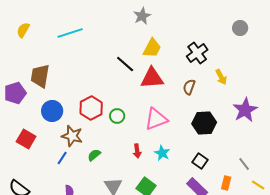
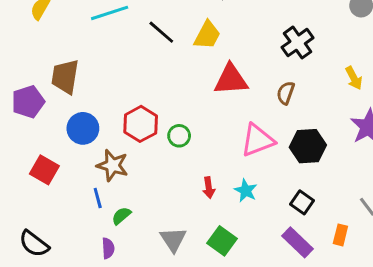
yellow trapezoid: (152, 48) -> (207, 35), moved
black line: (125, 64) -> (161, 32), moved
yellow arrow: (221, 77) -> (354, 78), moved
pink triangle: (156, 119) -> (258, 140), moved
green semicircle: (94, 155) -> (121, 216), moved
blue line: (62, 158) -> (98, 198), turned -48

